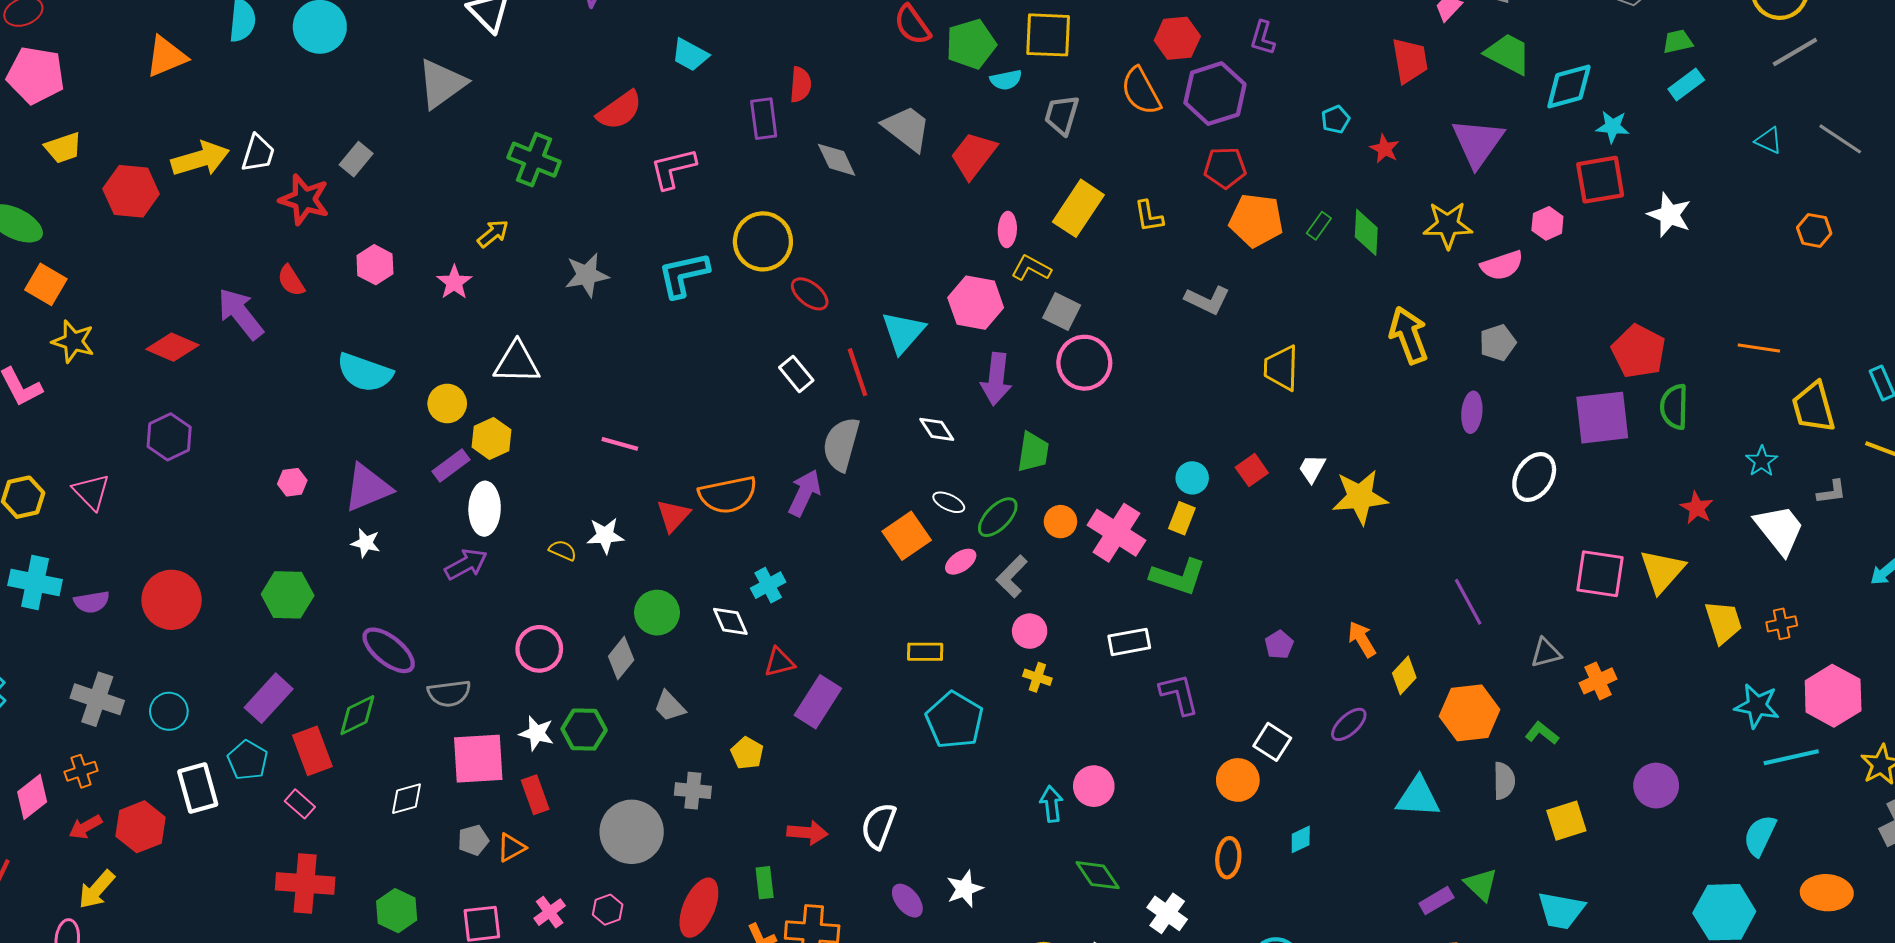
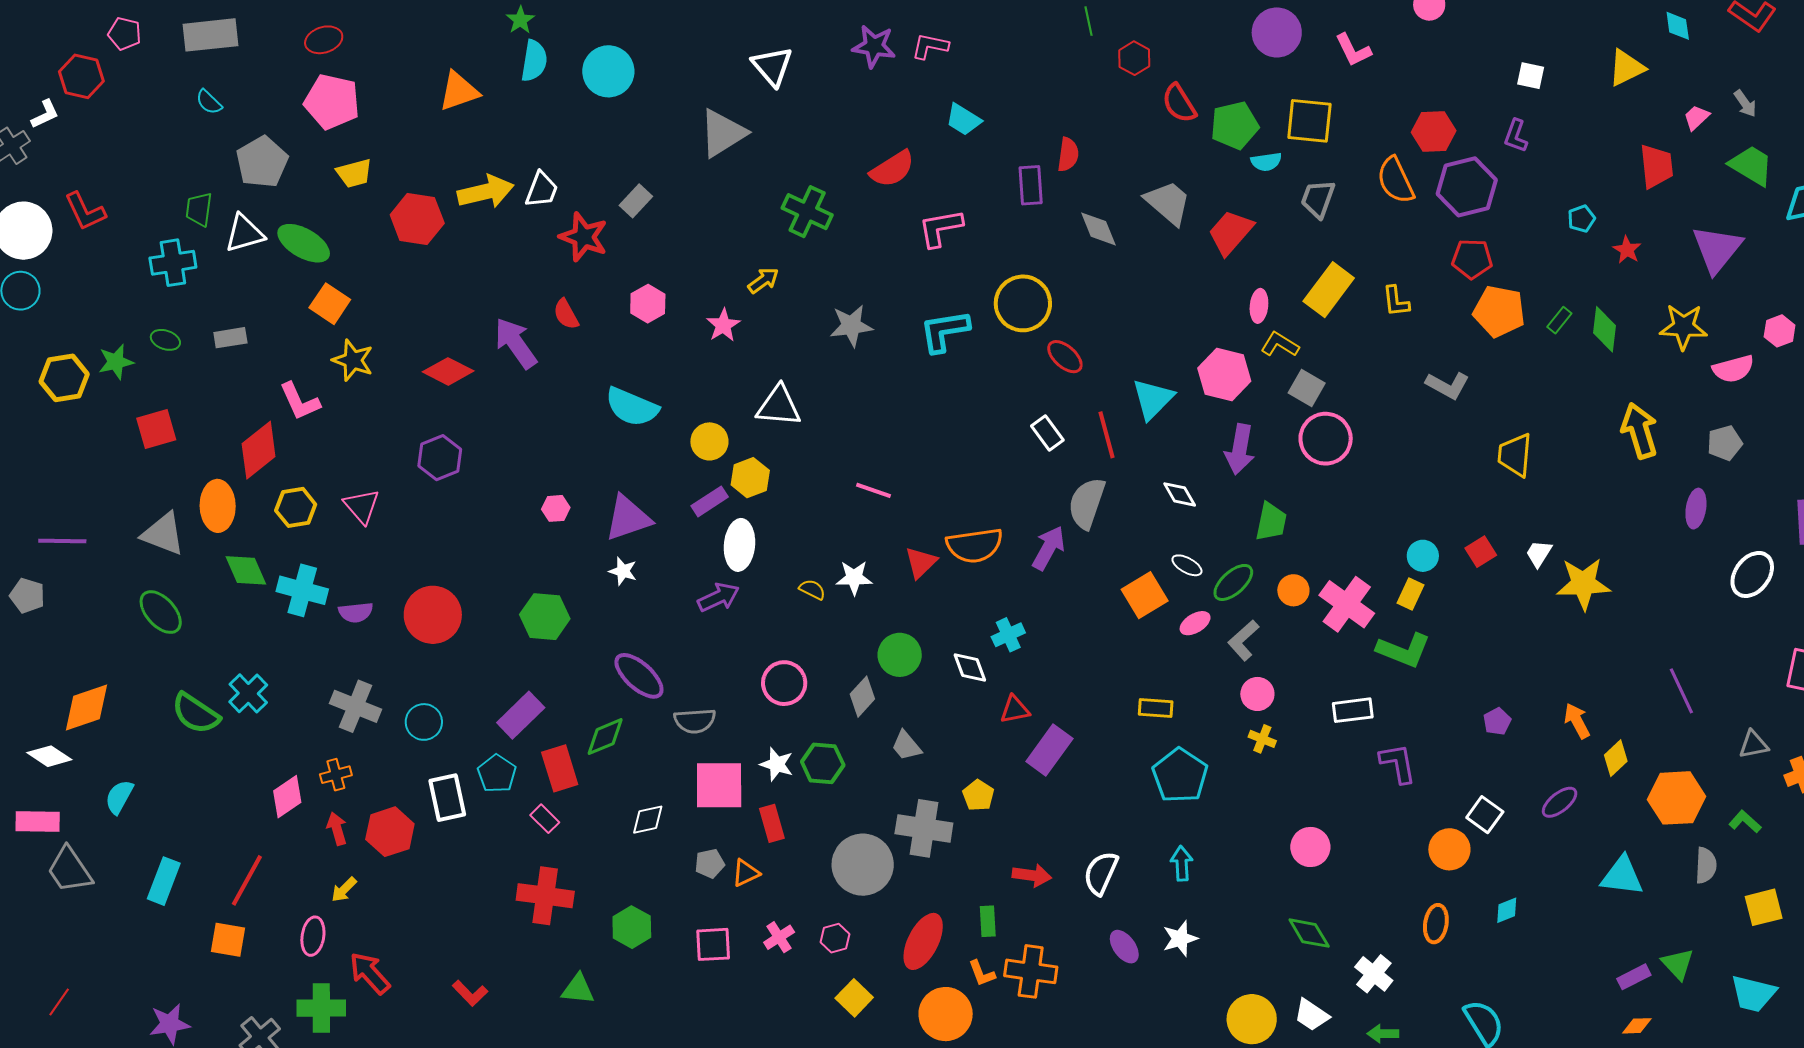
gray cross: (693, 791) -> (924, 828), size x1.6
cyan arrow: (1052, 804) -> (1182, 863), moved
red arrow: (85, 827) -> (337, 829), turned 100
yellow arrow: (97, 890) -> (344, 890), size x0.7

